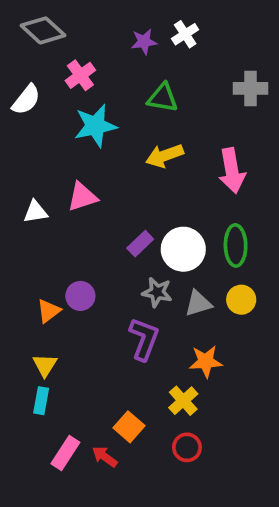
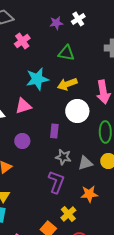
cyan star: (95, 126) -> (37, 79), moved
purple rectangle: (140, 244) -> (54, 131), turned -40
white circle: (183, 249) -> (77, 111), moved
purple circle: (80, 296) -> (22, 141), moved
yellow cross: (183, 401) -> (68, 214), moved

